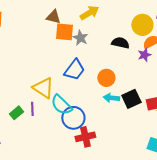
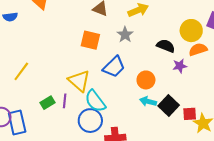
orange square: (64, 32) -> (90, 40), moved
purple star: (144, 55) -> (180, 66), moved
black square: (131, 99) -> (169, 106), turned -30
blue circle: (73, 118) -> (90, 121), moved

